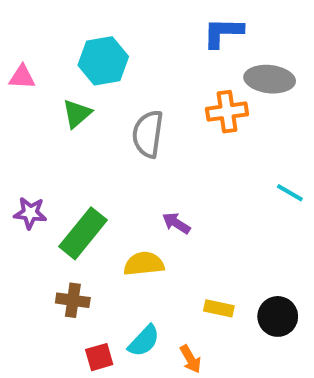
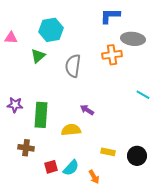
green rectangle: (83, 233) -> (41, 115), turned -35
brown cross: (73, 300) -> (26, 148), moved
red square: (99, 357) -> (51, 167), moved

